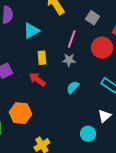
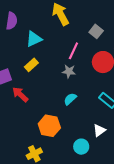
yellow rectangle: (42, 58) -> (31, 65), moved, turned 48
red arrow: (37, 79) -> (20, 94), moved
orange hexagon: (20, 113) -> (49, 126), moved

